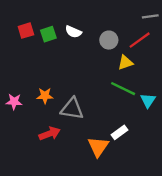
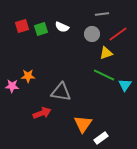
gray line: (150, 16) -> (102, 14), moved
orange star: (45, 96) -> (28, 76), moved
white rectangle: (119, 132) -> (101, 138), moved

